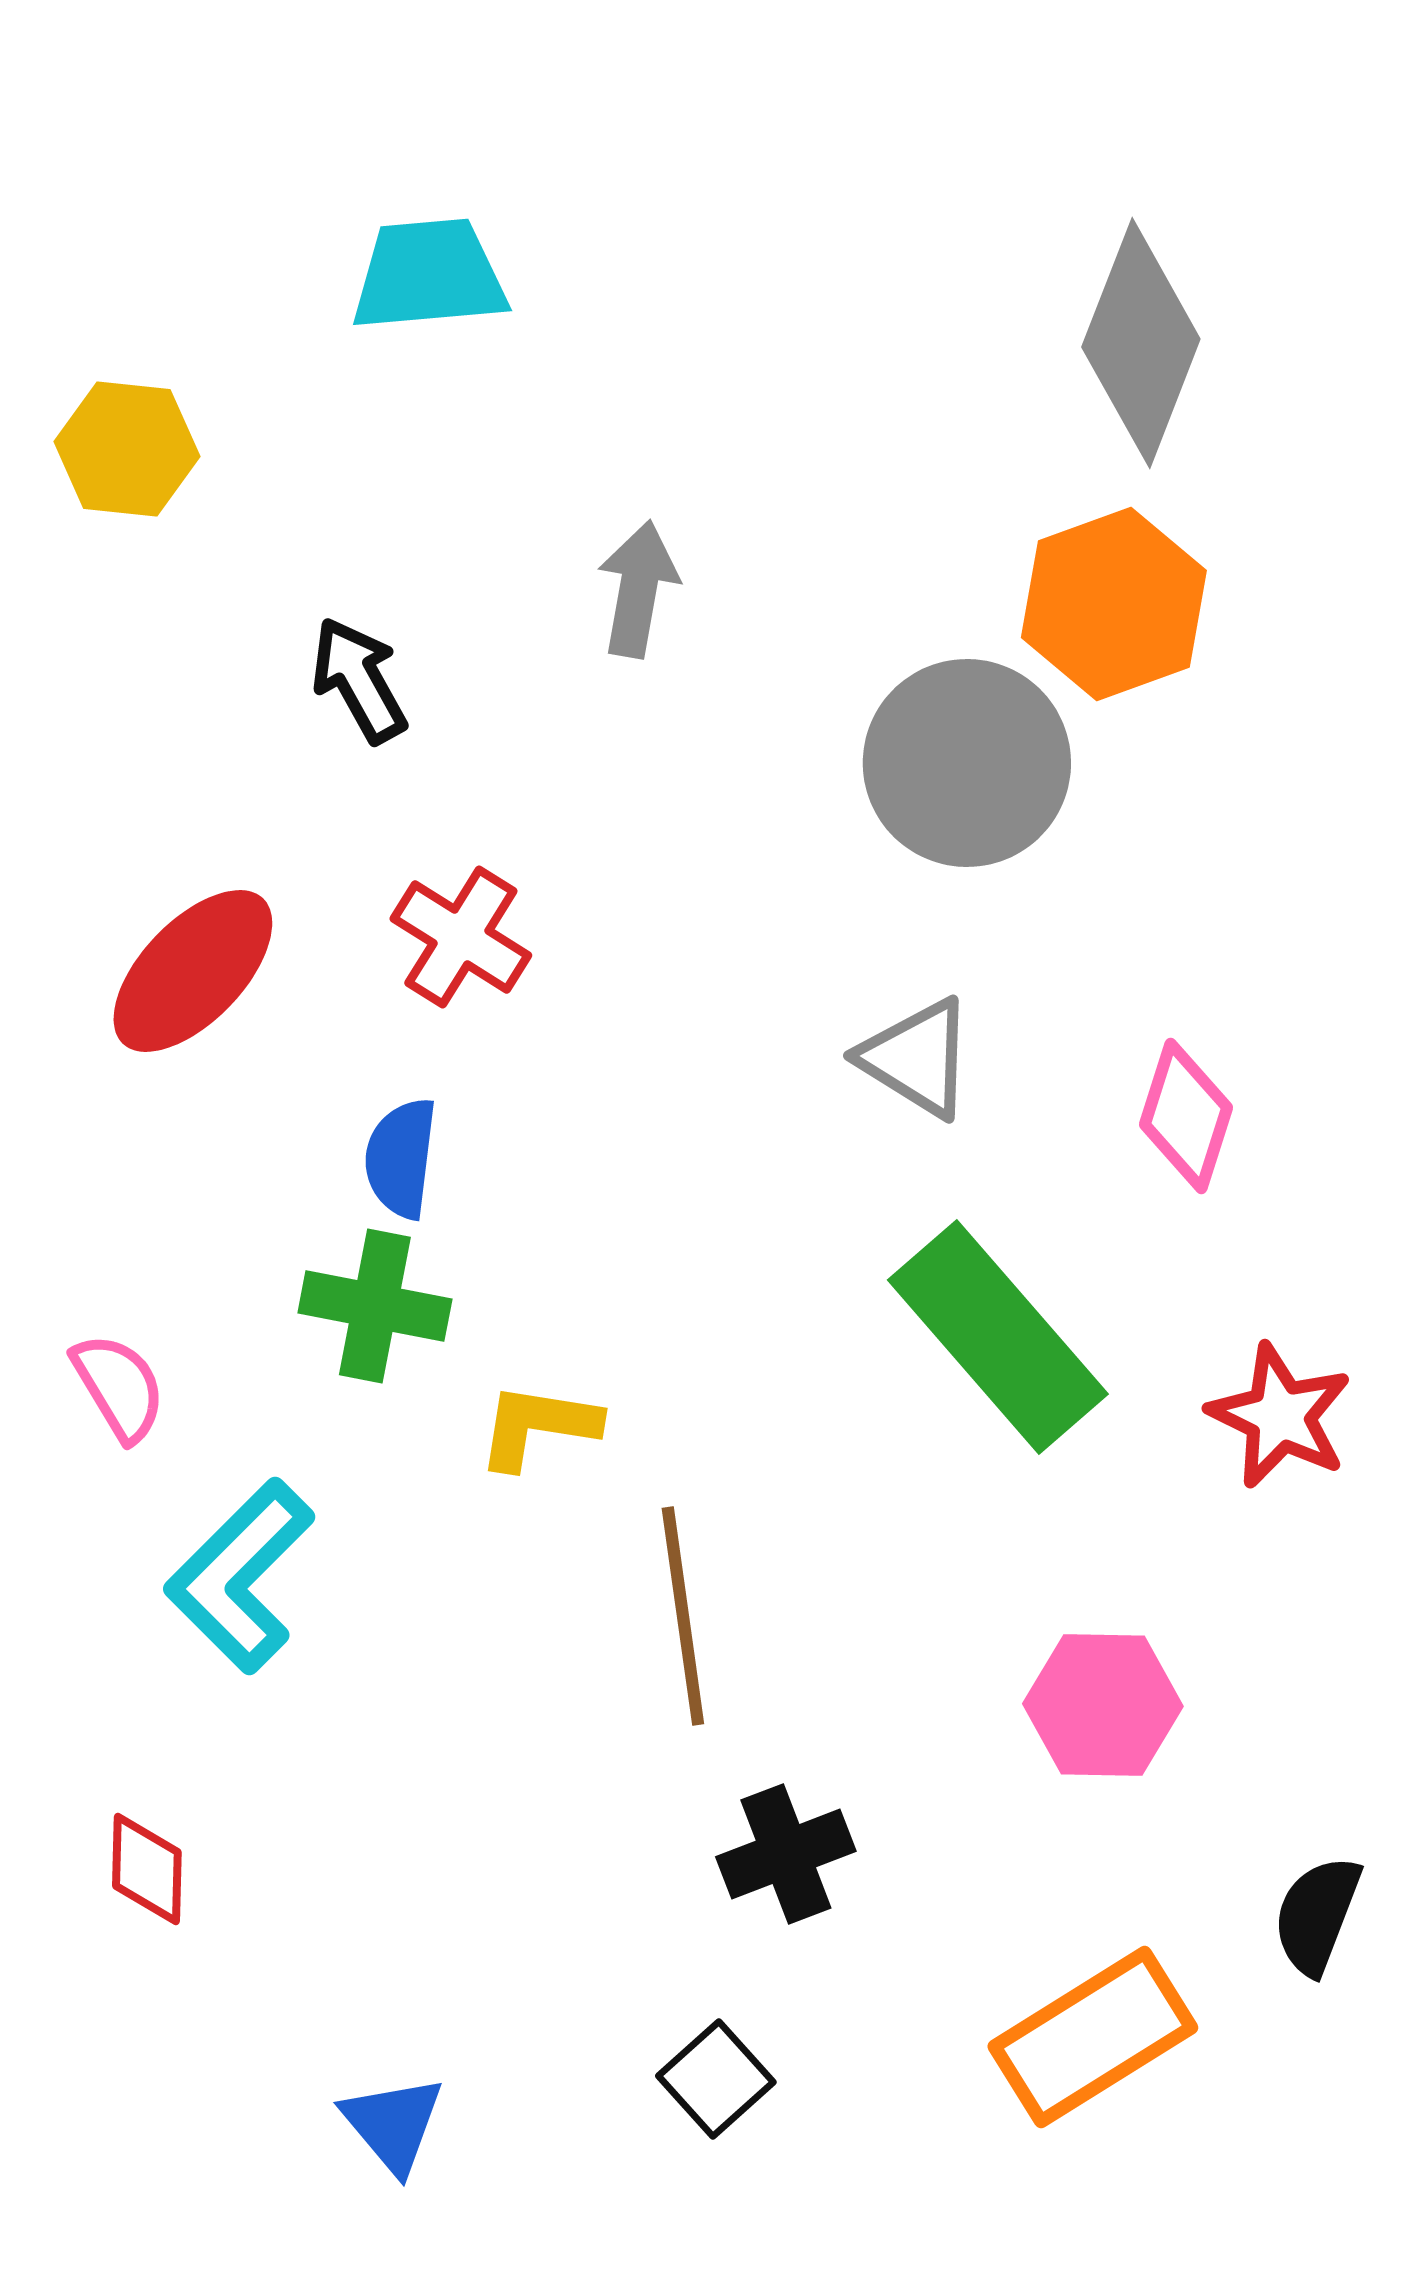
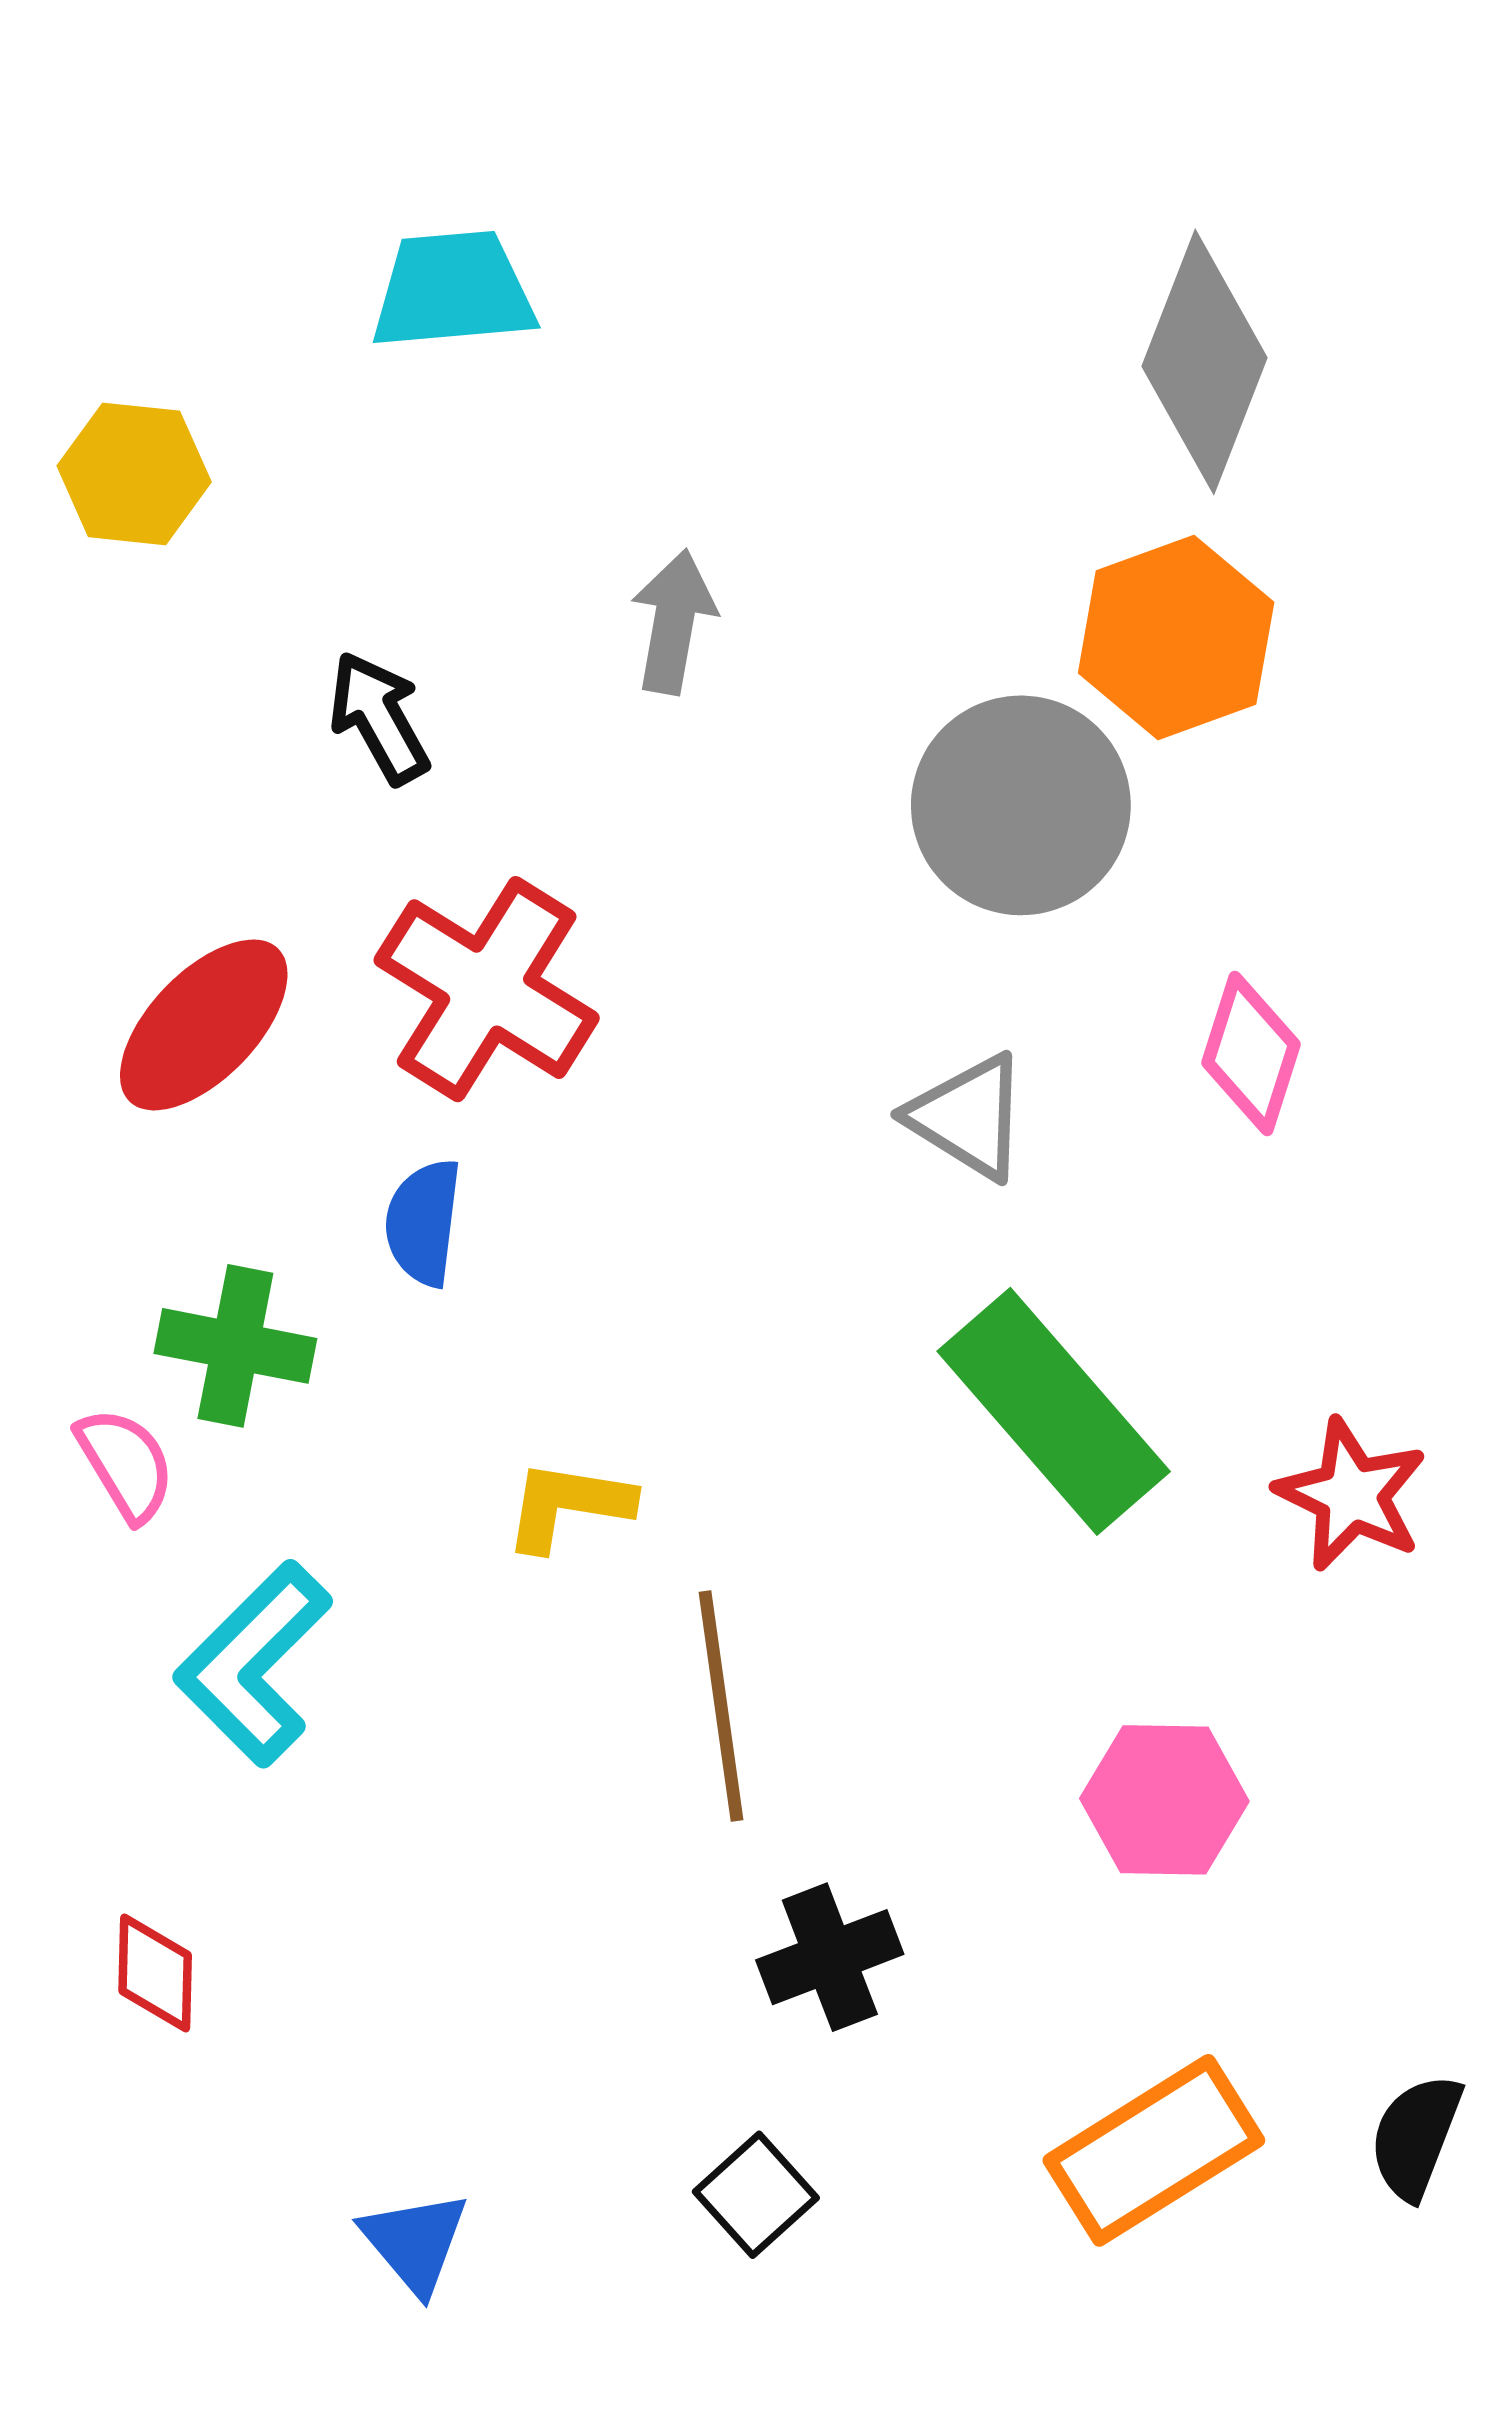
red cross: (461, 937) -> (487, 989), size x1.5
pink diamond: (1186, 1116) -> (1251, 1053), moved
green cross: (375, 1306) -> (235, 1346), moved
black semicircle: (1317, 1915) -> (1416, 2137), moved

